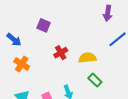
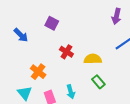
red cross: (61, 53) -> (66, 52), turned -32
orange cross: (22, 64) -> (38, 72), moved

